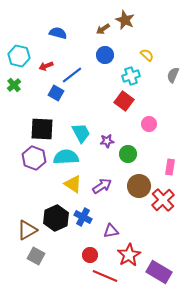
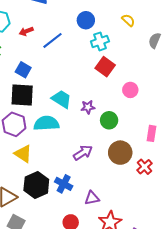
cyan cross: (131, 76) -> (100, 41), moved
blue square: (56, 93) -> (23, 70), moved
cyan trapezoid: (81, 133) -> (62, 99), turned -30
yellow triangle: (73, 184) -> (23, 154), moved
red cross: (163, 200) -> (144, 167), size x0.7

